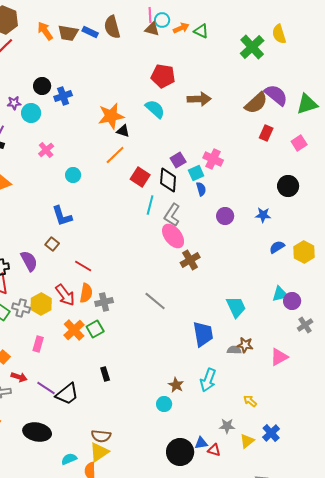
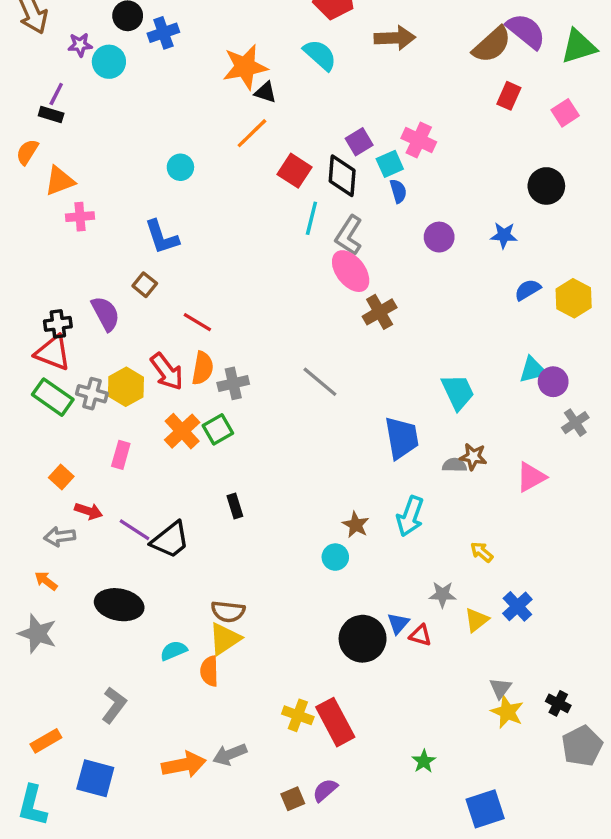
pink cross: (46, 150) -> (80, 217), moved, turned 35
blue triangle: (201, 443) -> (398, 623), turned -40

